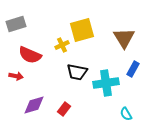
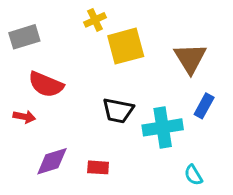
yellow cross: (62, 45) -> (95, 20), moved
red rectangle: (64, 109) -> (98, 167), turned 56

